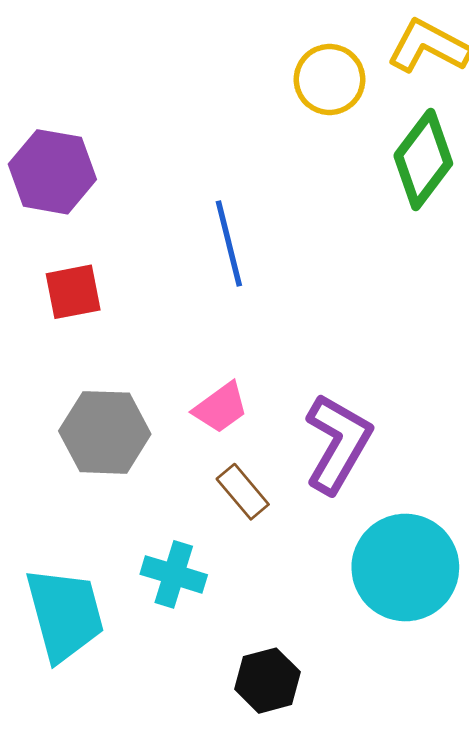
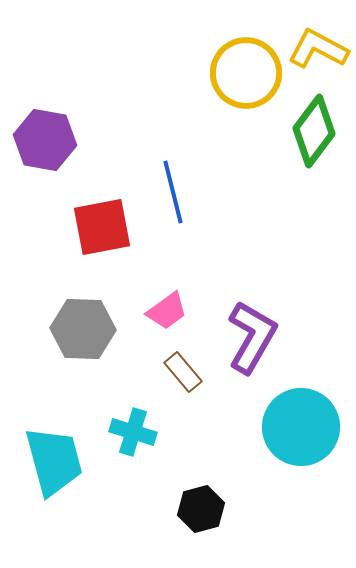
yellow circle: (330, 79) -> (246, 73), size x1.4
red square: (73, 292) -> (102, 227), moved, size x1.4

